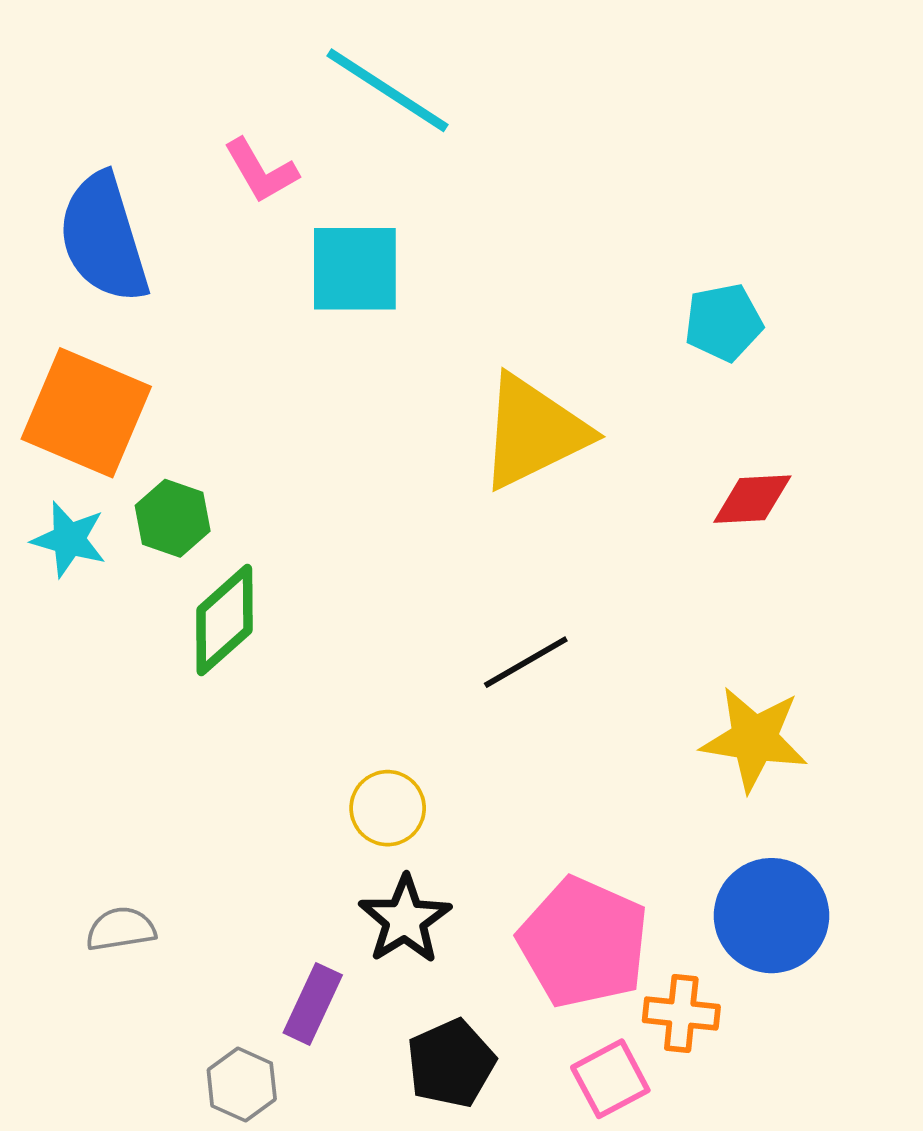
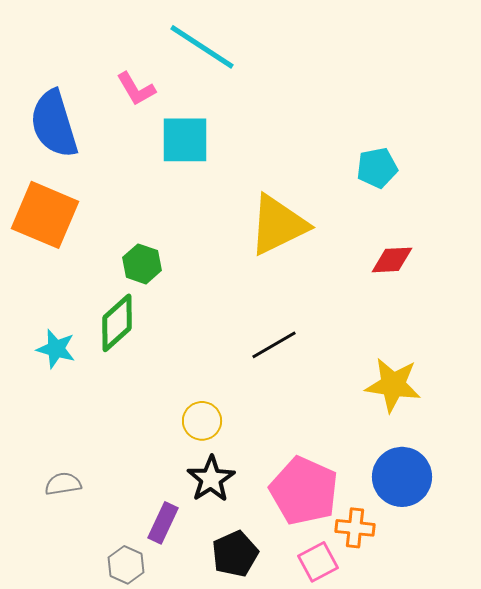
green hexagon: (173, 518) -> (142, 264), moved
cyan star: (69, 539) -> (56, 349), moved

